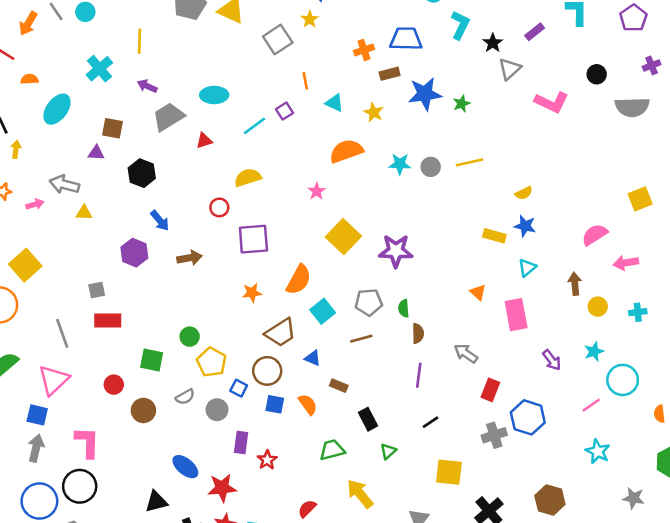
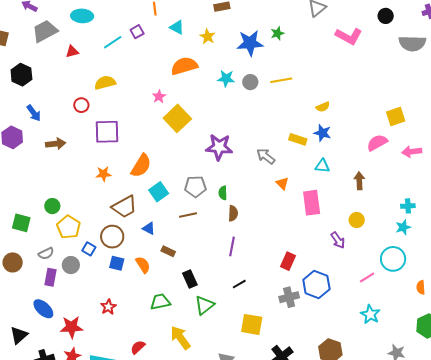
blue star: (425, 94) -> (250, 43), moved
yellow square: (640, 199) -> (396, 117), moved
yellow square: (343, 237) -> (177, 118), moved
pink arrow: (626, 263) -> (412, 152), moved
cyan triangle: (527, 268) -> (322, 166), turned 42
yellow circle: (598, 307) -> (357, 220), moved
cyan star: (594, 351) -> (403, 227), moved
gray arrow: (466, 353) -> (266, 156), moved
purple rectangle: (241, 442) -> (51, 277), moved
green triangle: (388, 451) -> (204, 305), size x1.5
black triangle: (156, 502) -> (19, 335), turned -30

